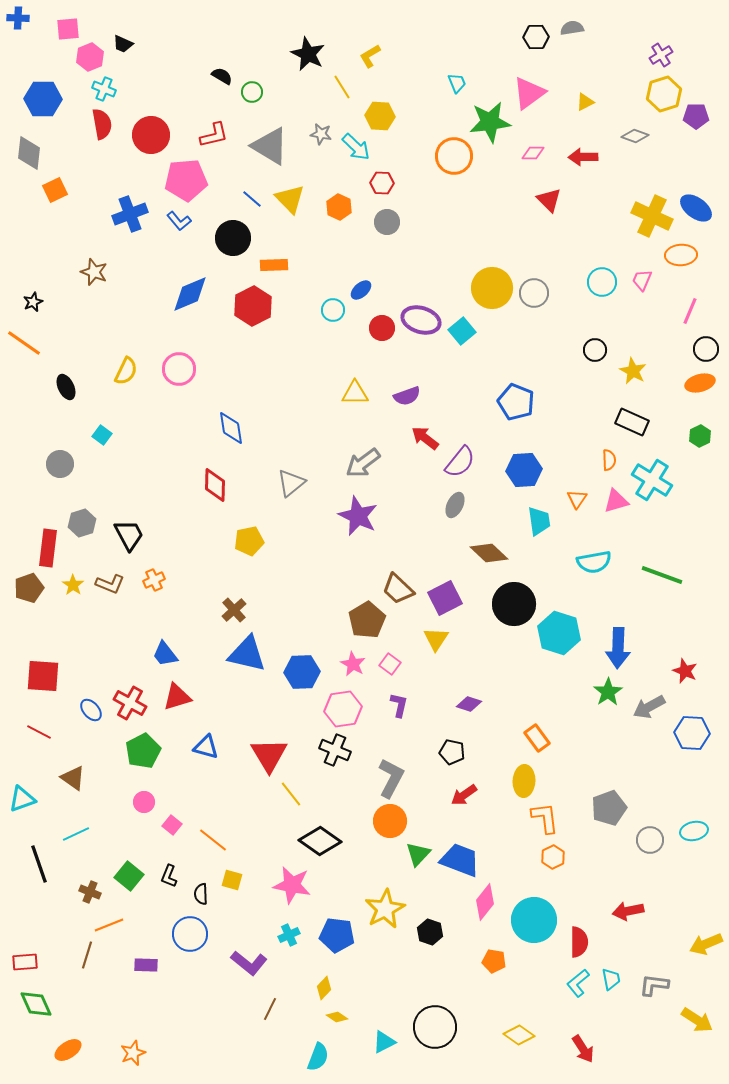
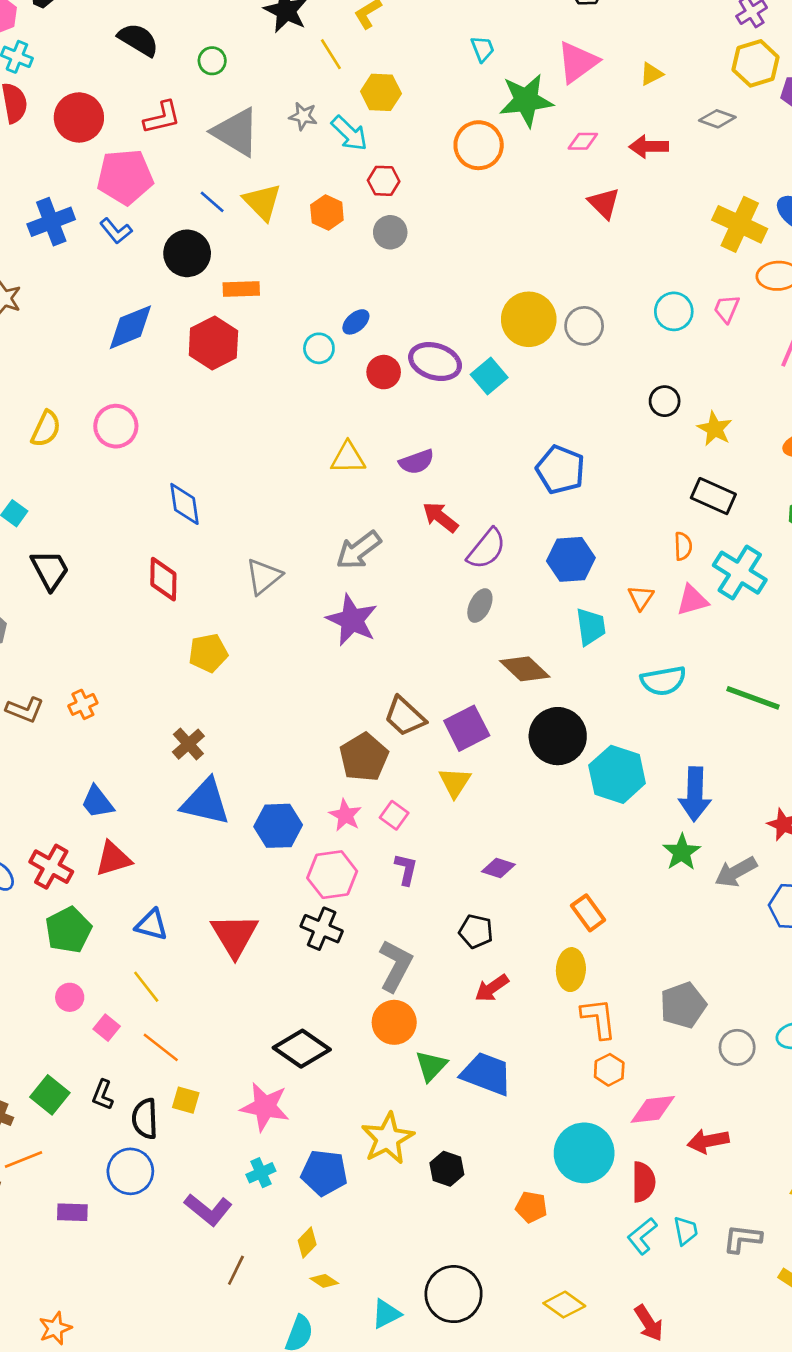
black semicircle: (222, 76) -> (138, 40), moved, size x1.5
black trapezoid: (129, 535) -> (50, 570), moved
yellow line: (291, 794) -> (146, 987), moved
black semicircle: (201, 894) -> (145, 1119), size x1.4
pink diamond: (485, 902) -> (653, 1109), moved, turned 45

